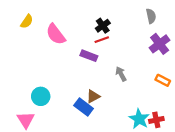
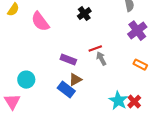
red line: (102, 40) -> (95, 49), moved
purple rectangle: (89, 56) -> (68, 60), moved
red cross: (156, 120) -> (134, 102), turned -32

